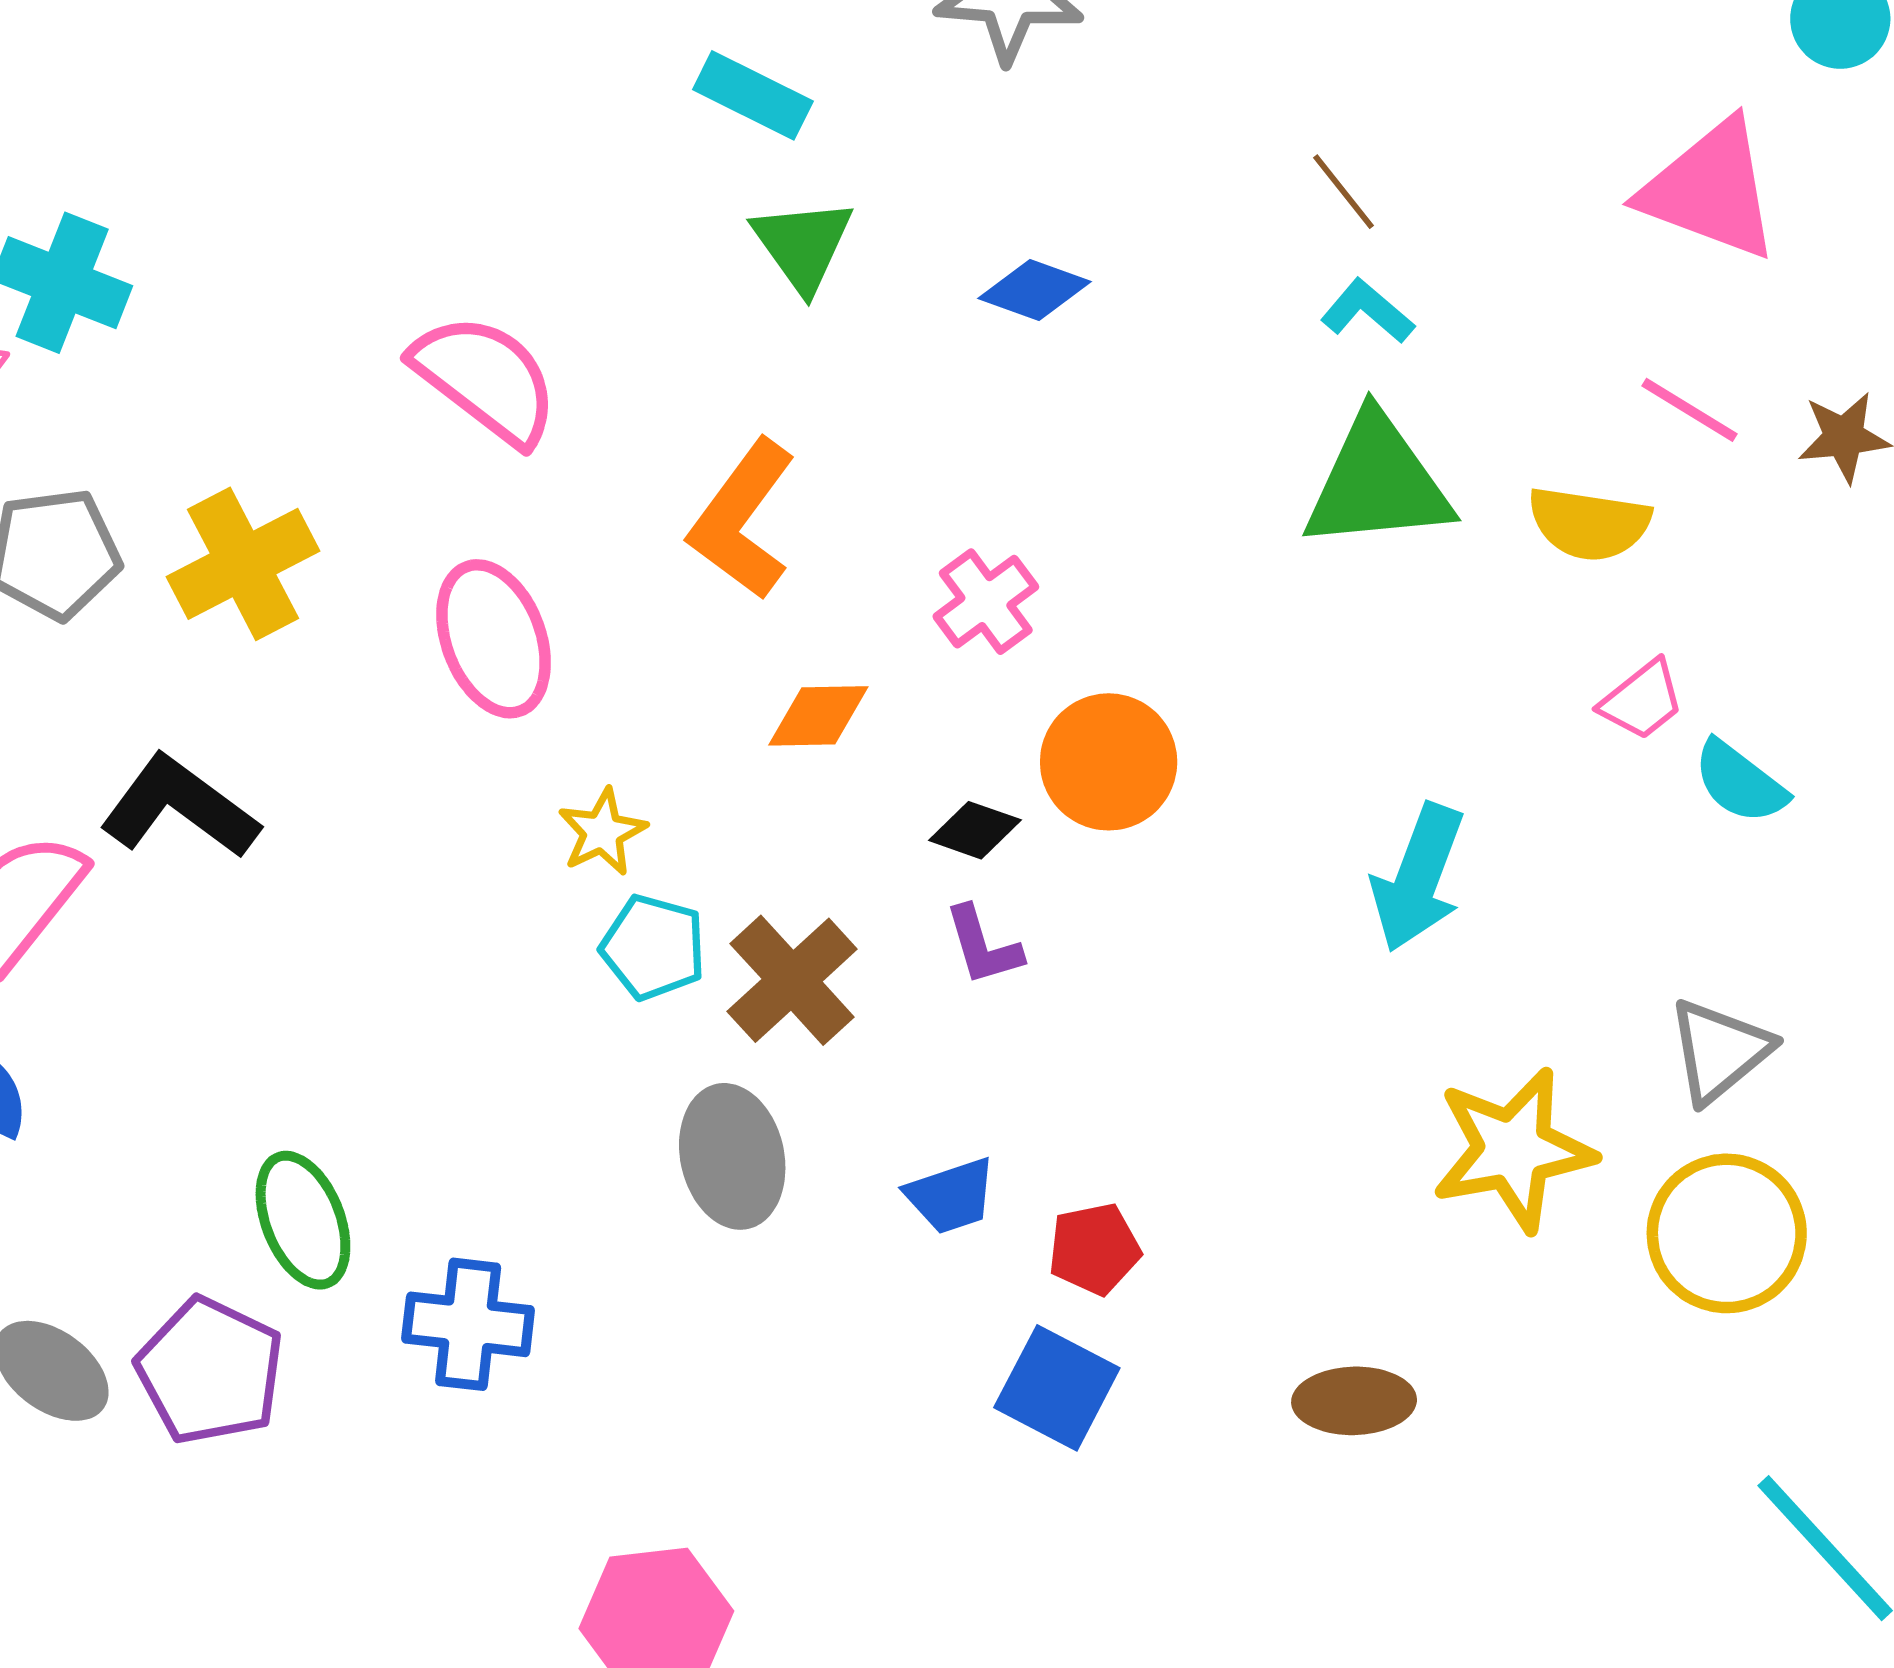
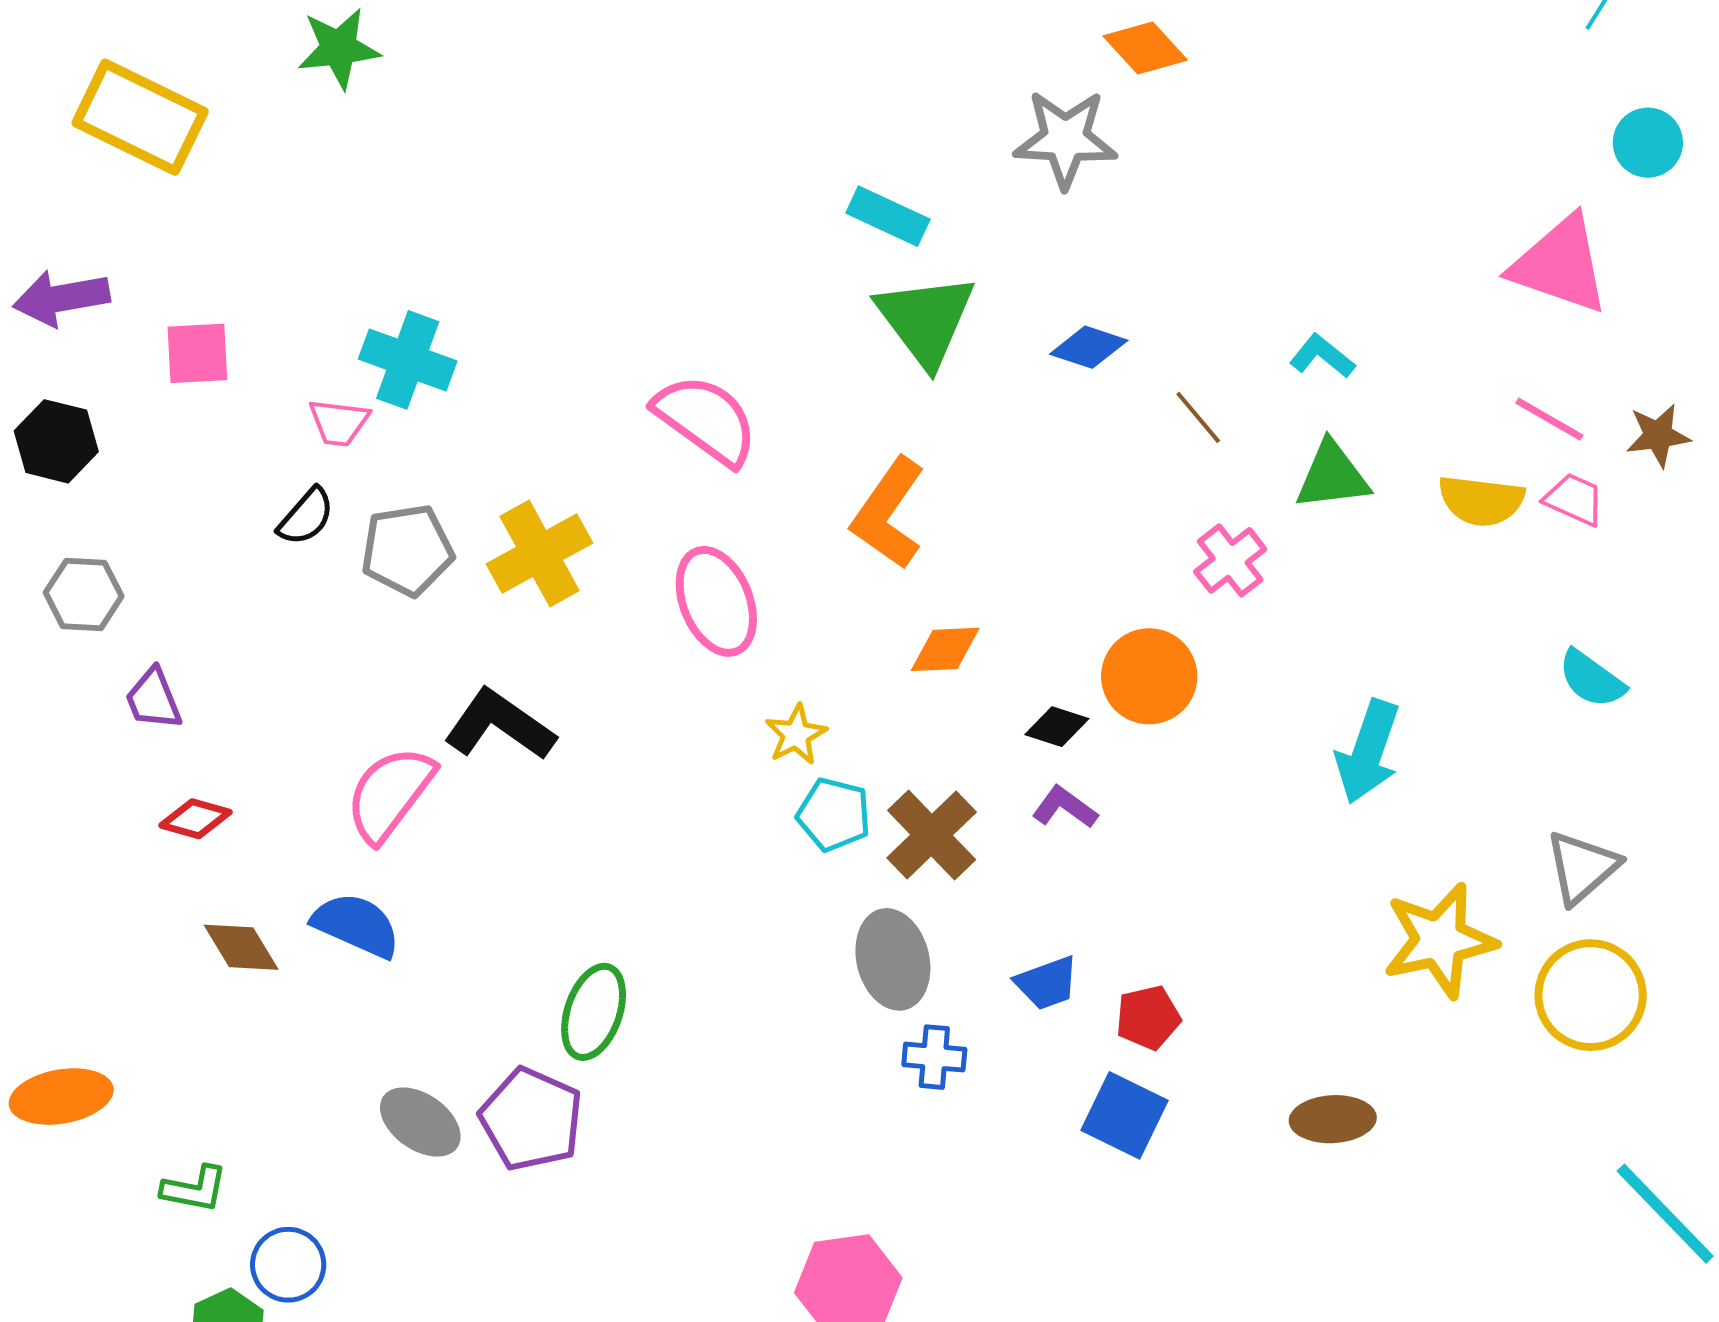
brown line: (1343, 192) -> (1198, 417), moved
green triangle: (803, 245) -> (926, 320), size x1.4
green triangle: (1377, 483) -> (1332, 476), size x0.7
pink cross: (986, 602) -> (1230, 560), moved
pink trapezoid: (1642, 700) -> (1574, 499), moved, turned -116
purple L-shape: (983, 946) -> (1065, 807), turned 144
green ellipse: (303, 1220) -> (594, 1012), turned 42
blue cross: (468, 1324) -> (934, 1057), moved, size x0.7

